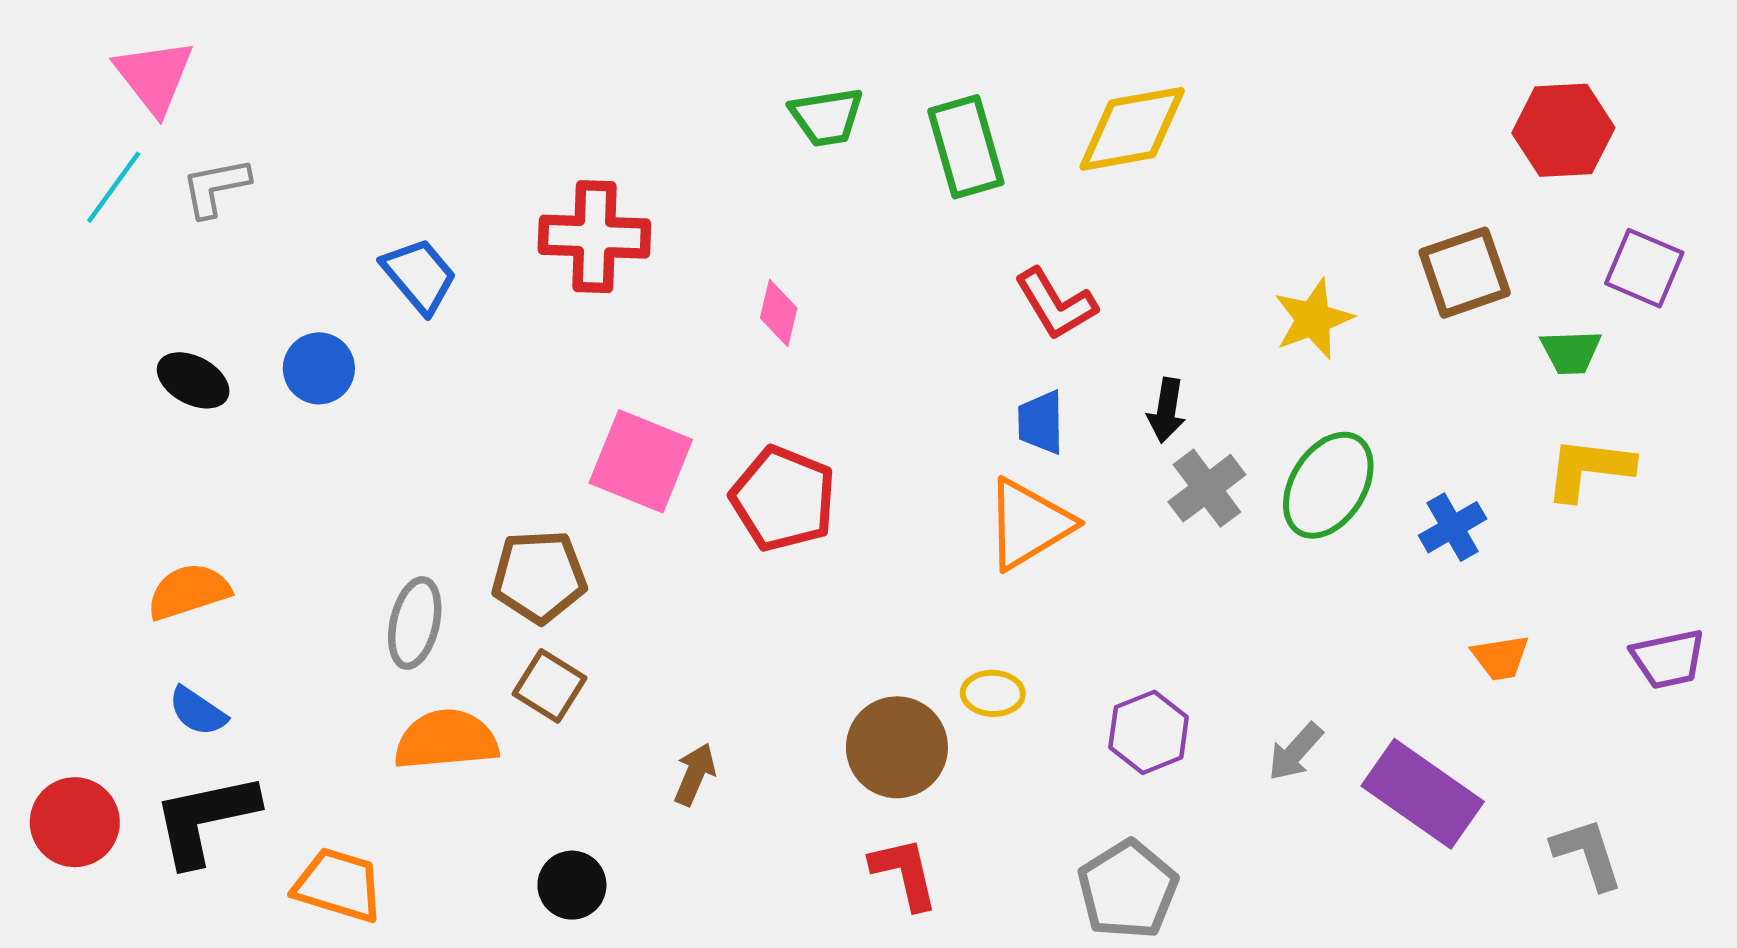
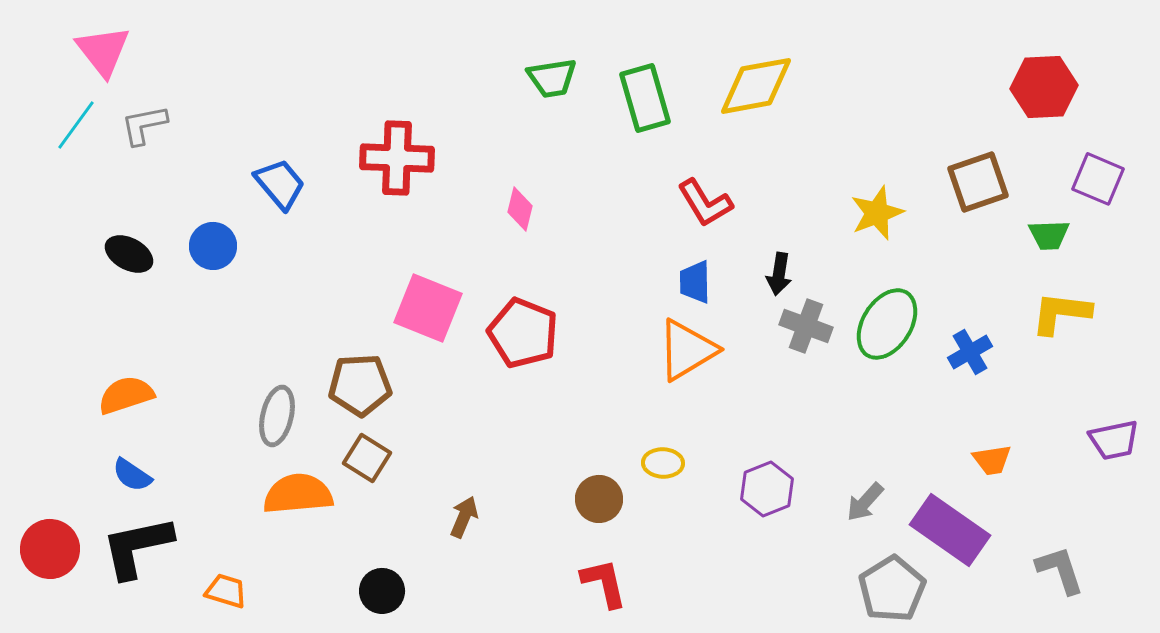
gray cross: (1207, 488) -> (806, 326), turned -33
orange trapezoid: (1500, 657) -> (992, 460), moved
brown circle: (897, 747) -> (599, 499), size x0.7
orange trapezoid: (338, 885) -> (226, 591), size x0.7
gray pentagon: (1128, 890) -> (892, 589), moved

